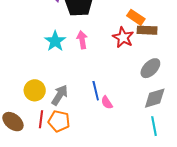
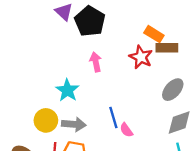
cyan star: (55, 41) -> (67, 90), moved
gray arrow: (60, 95) -> (74, 124), turned 65

